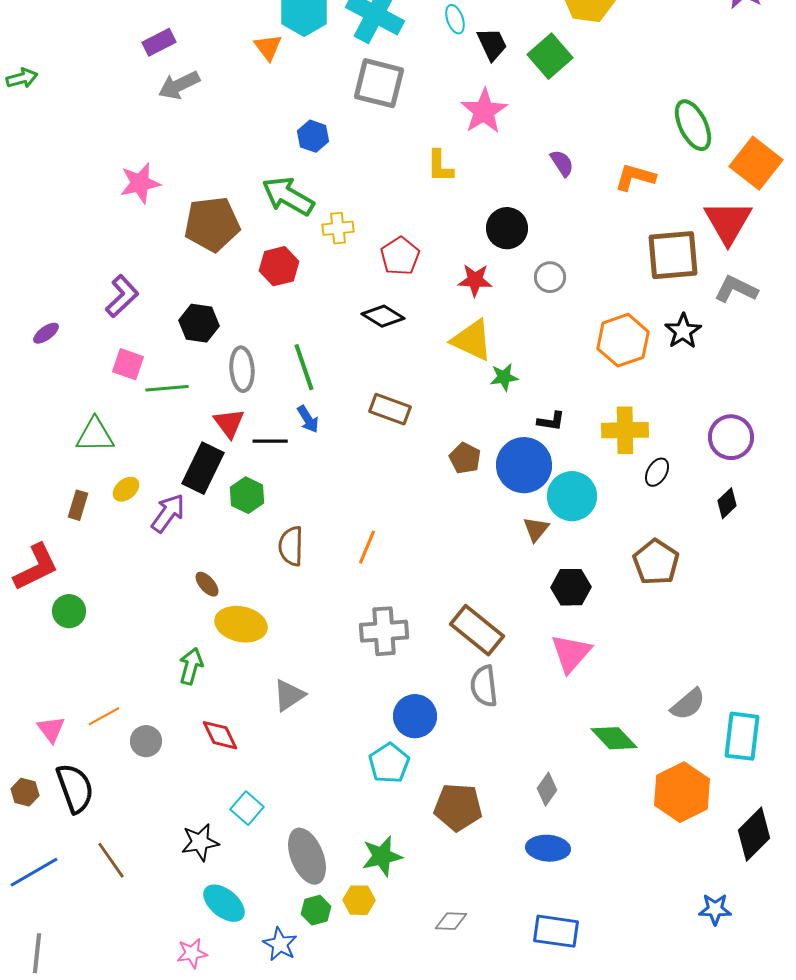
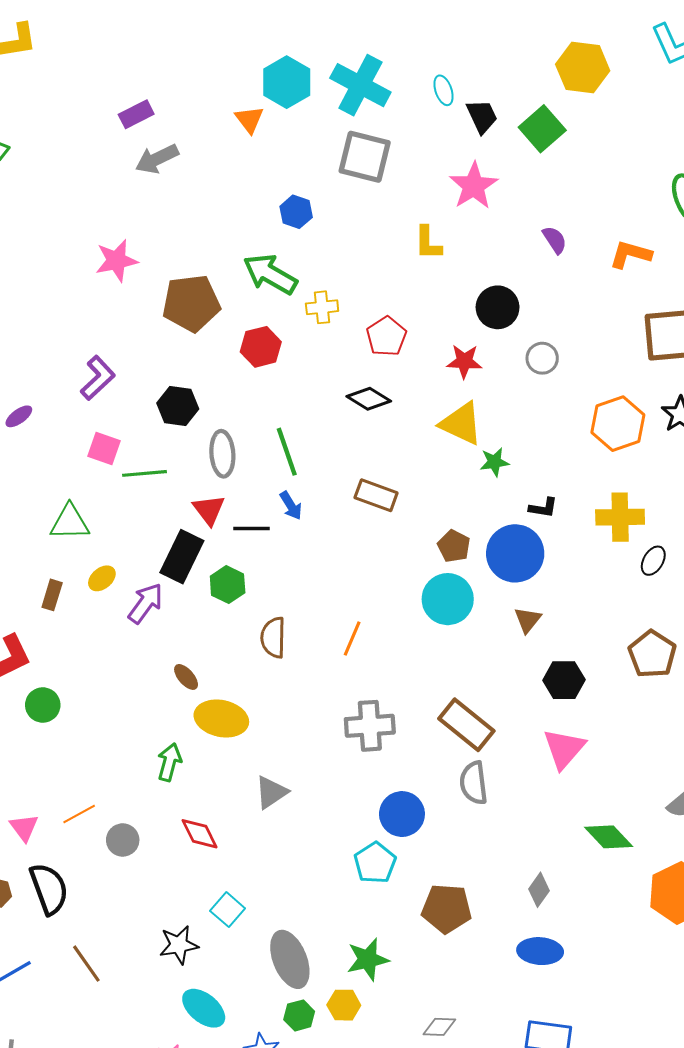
cyan circle: (572, 496) -> (448, 599), moved

